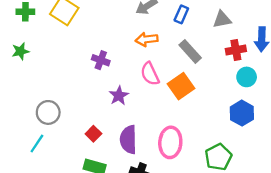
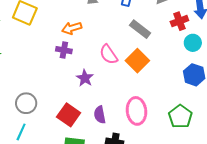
orange arrow: (147, 39) -> (72, 28), moved
red square: (93, 134) -> (69, 115), size x1.6
purple semicircle: (128, 140) -> (100, 115), size x0.7

